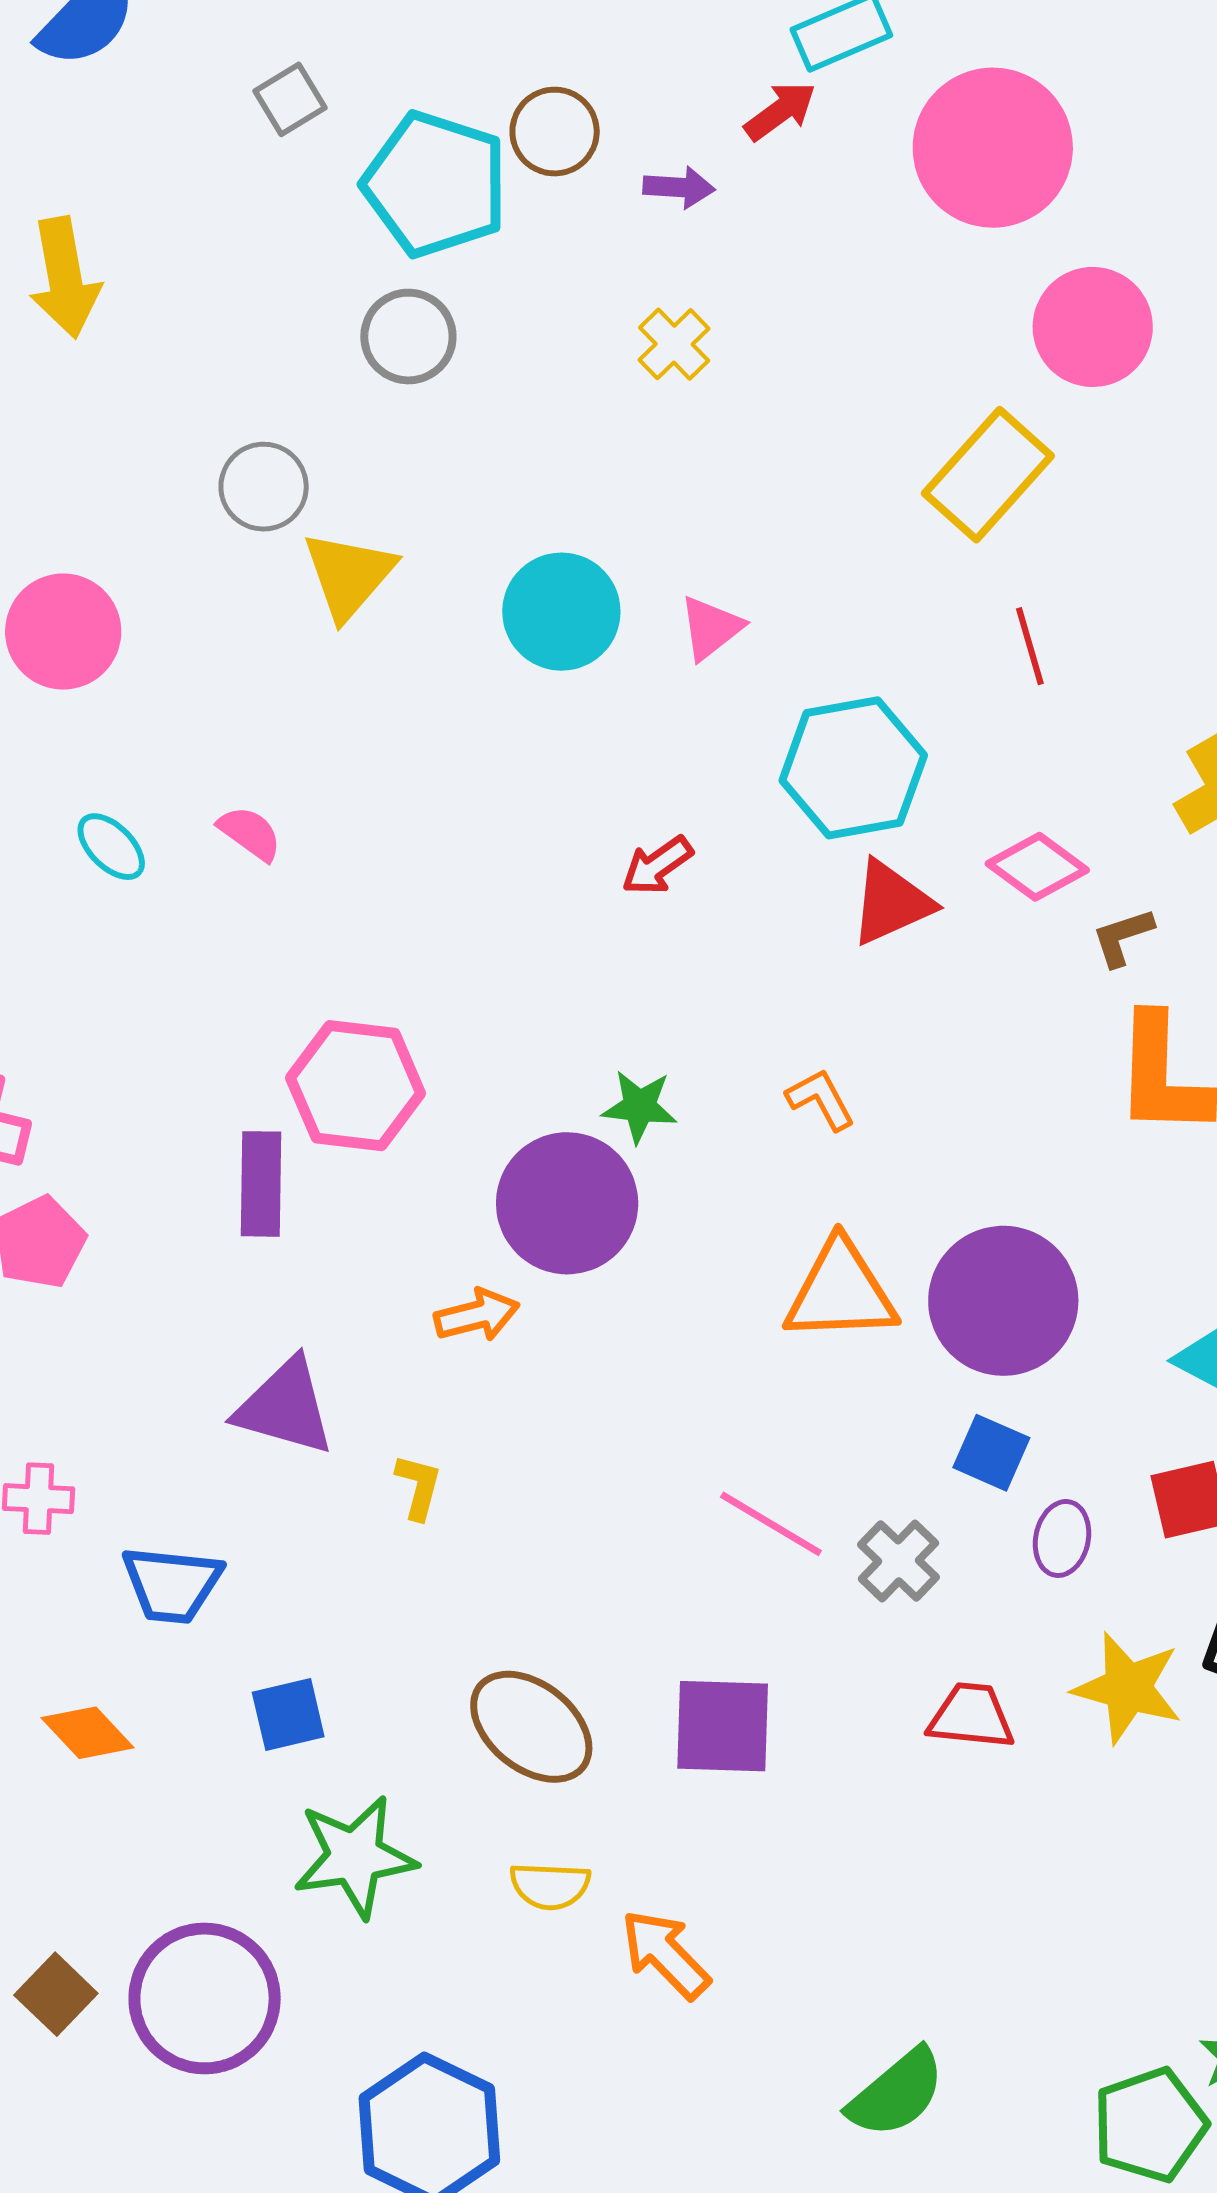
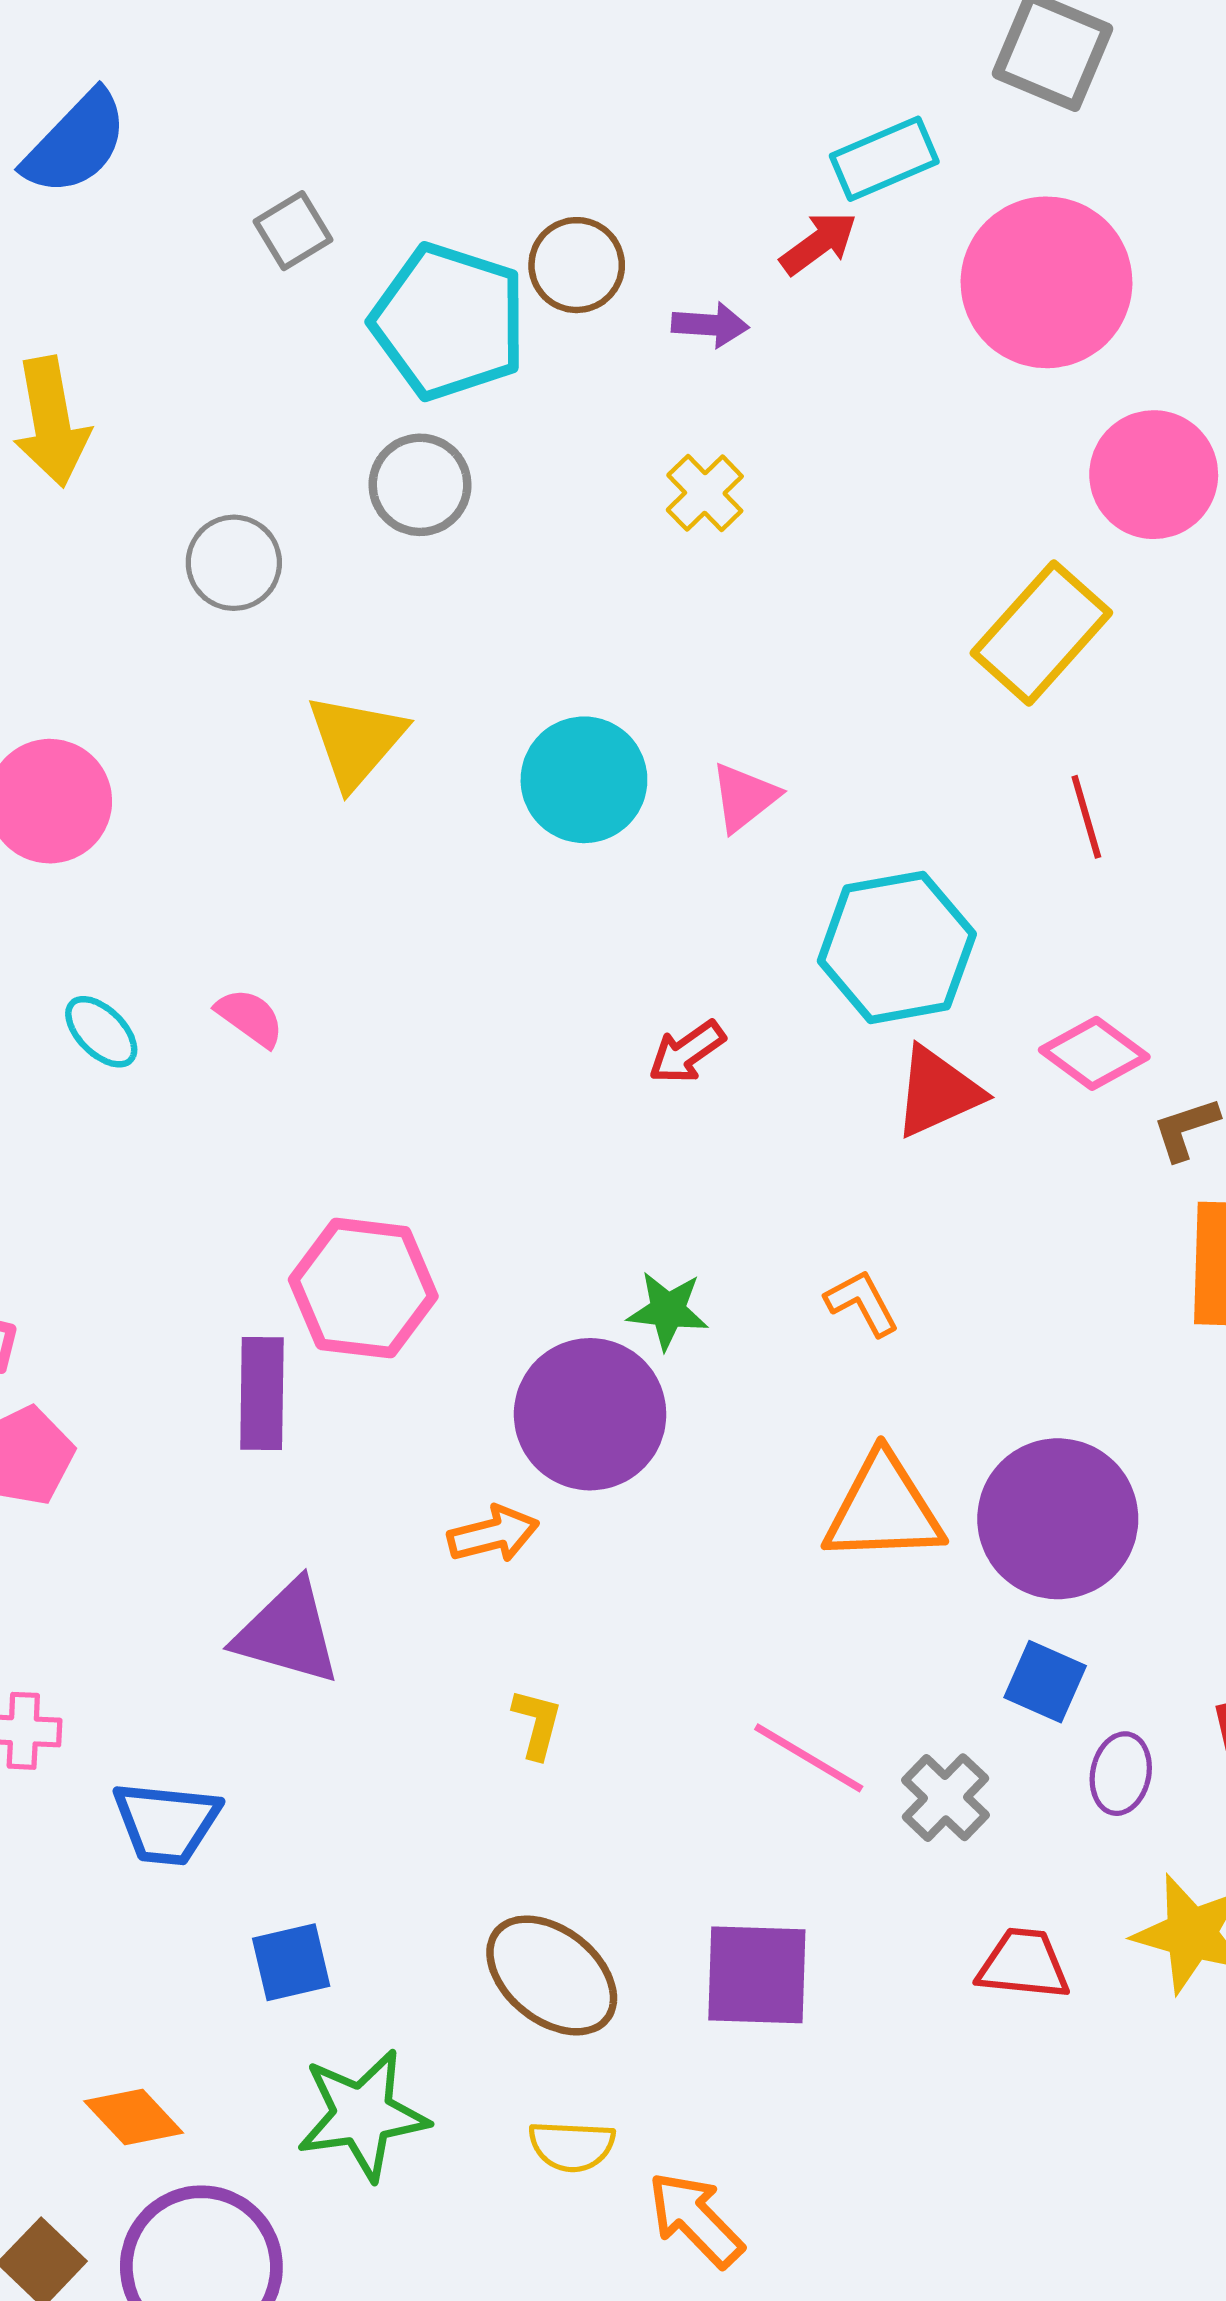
gray circle: (264, 487) -> (234, 563), moved
yellow L-shape: (418, 1487) -> (537, 1724), moved
orange diamond: (88, 1733) -> (134, 2117), moved

